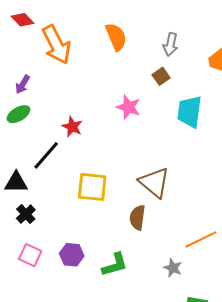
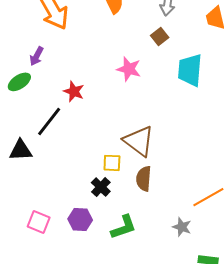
purple arrow: (23, 84) -> (37, 56), moved
brown triangle: (154, 182) -> (139, 141), moved
yellow square: (92, 187) -> (112, 163), moved, size x0.6
black cross: (26, 214) -> (101, 187), moved

